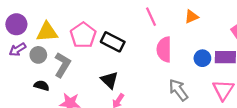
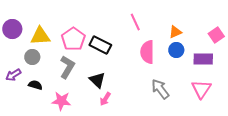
orange triangle: (191, 17) -> (175, 32), moved
purple arrow: (18, 49) -> (13, 75), moved
blue circle: (202, 58) -> (176, 50), moved
gray L-shape: (62, 65) -> (67, 67), moved

